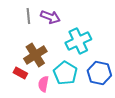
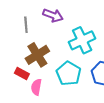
gray line: (28, 16) -> (26, 25), moved
pink semicircle: (43, 84) -> (36, 87), moved

